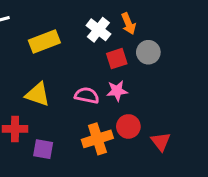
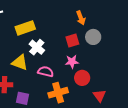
white cross: (98, 30) -> (37, 47), moved
pink semicircle: (87, 95) -> (46, 72), moved
red circle: (128, 126) -> (82, 78), moved

